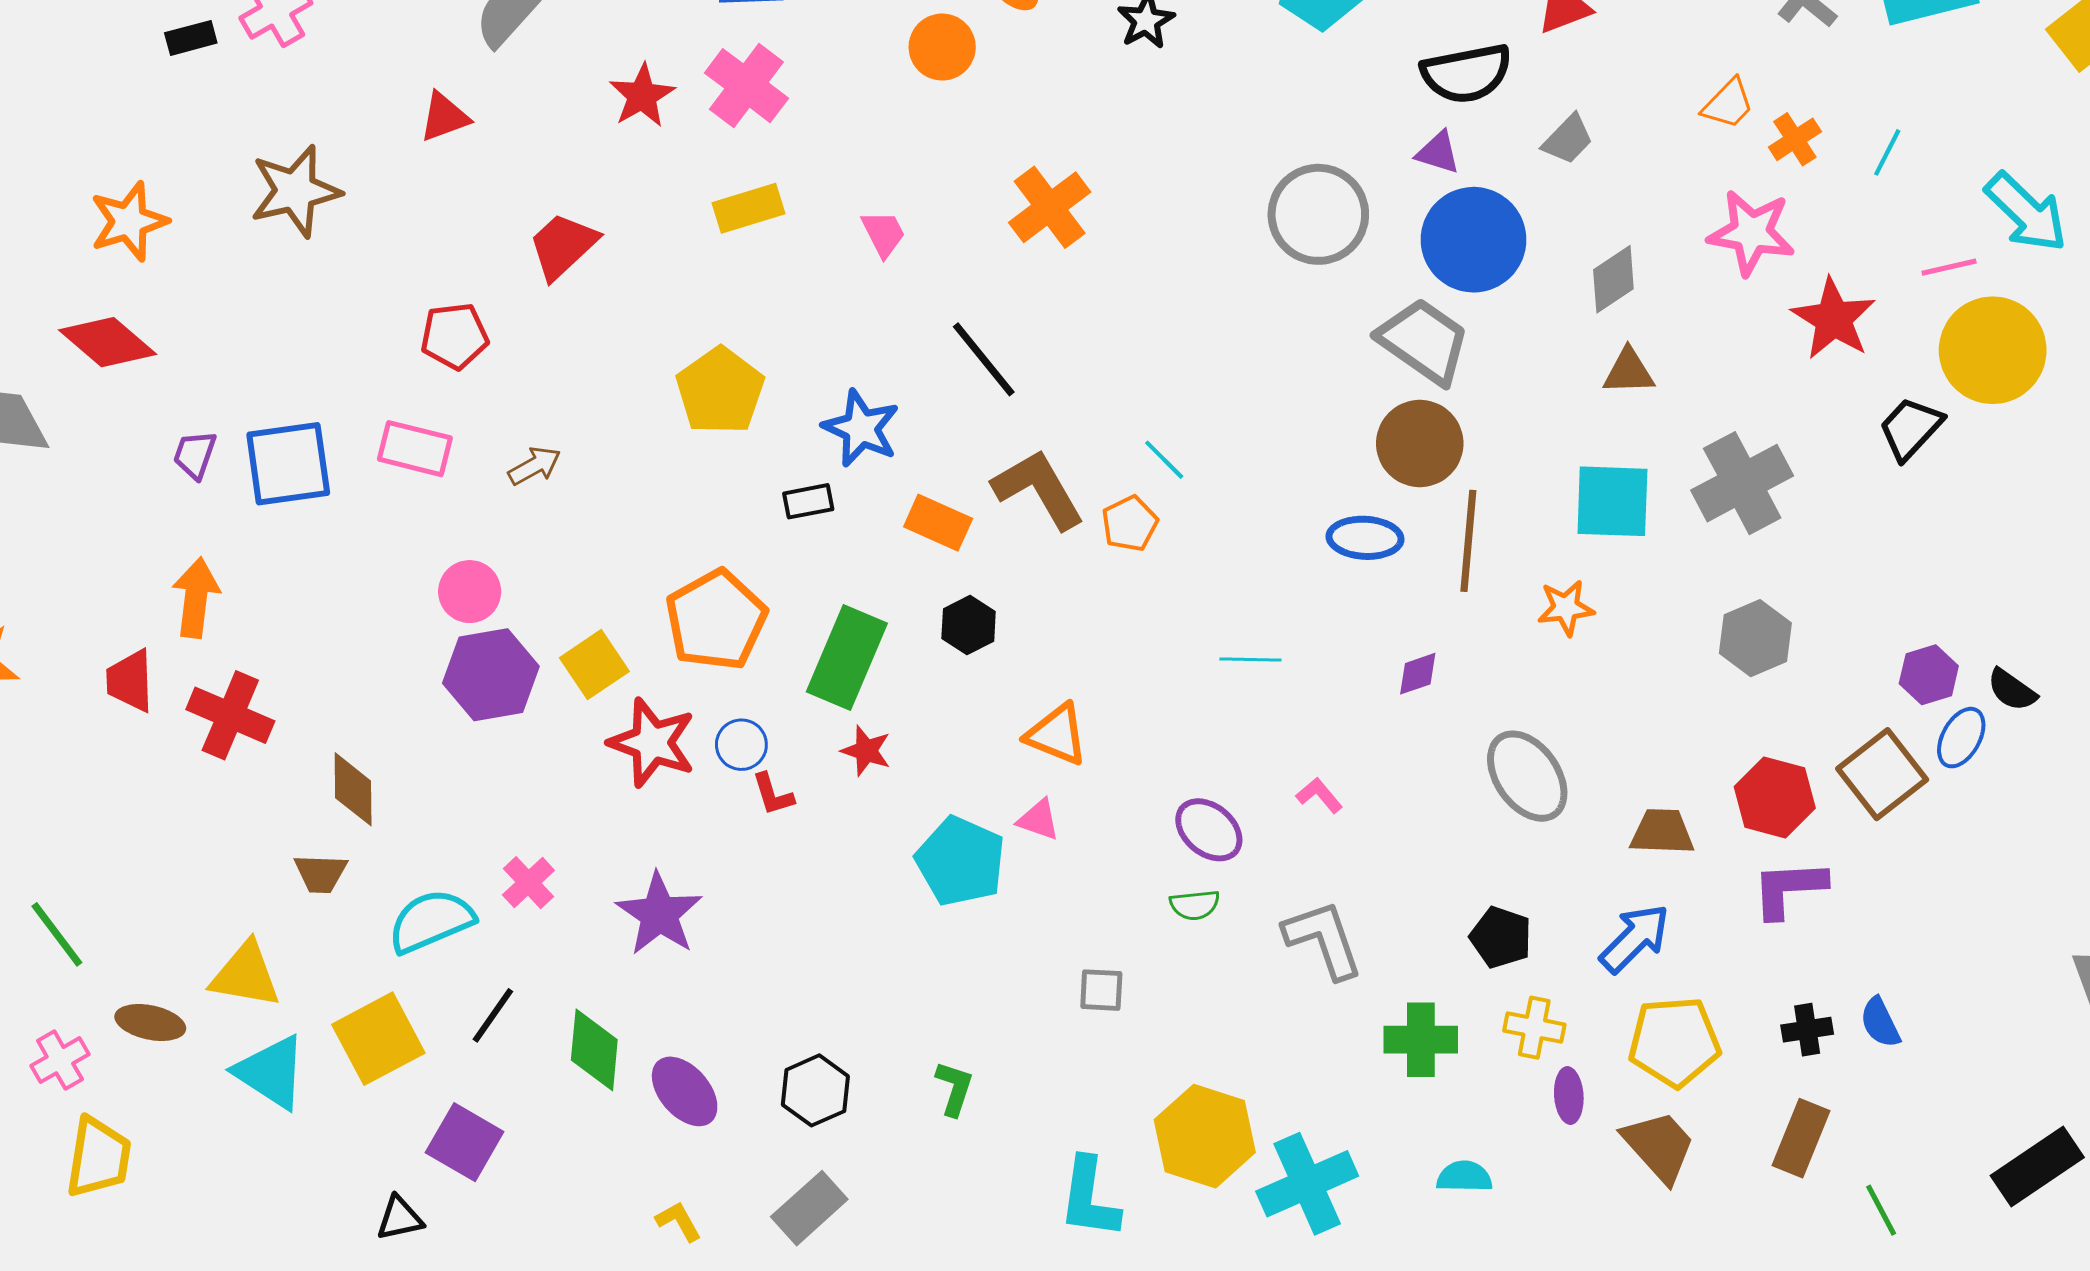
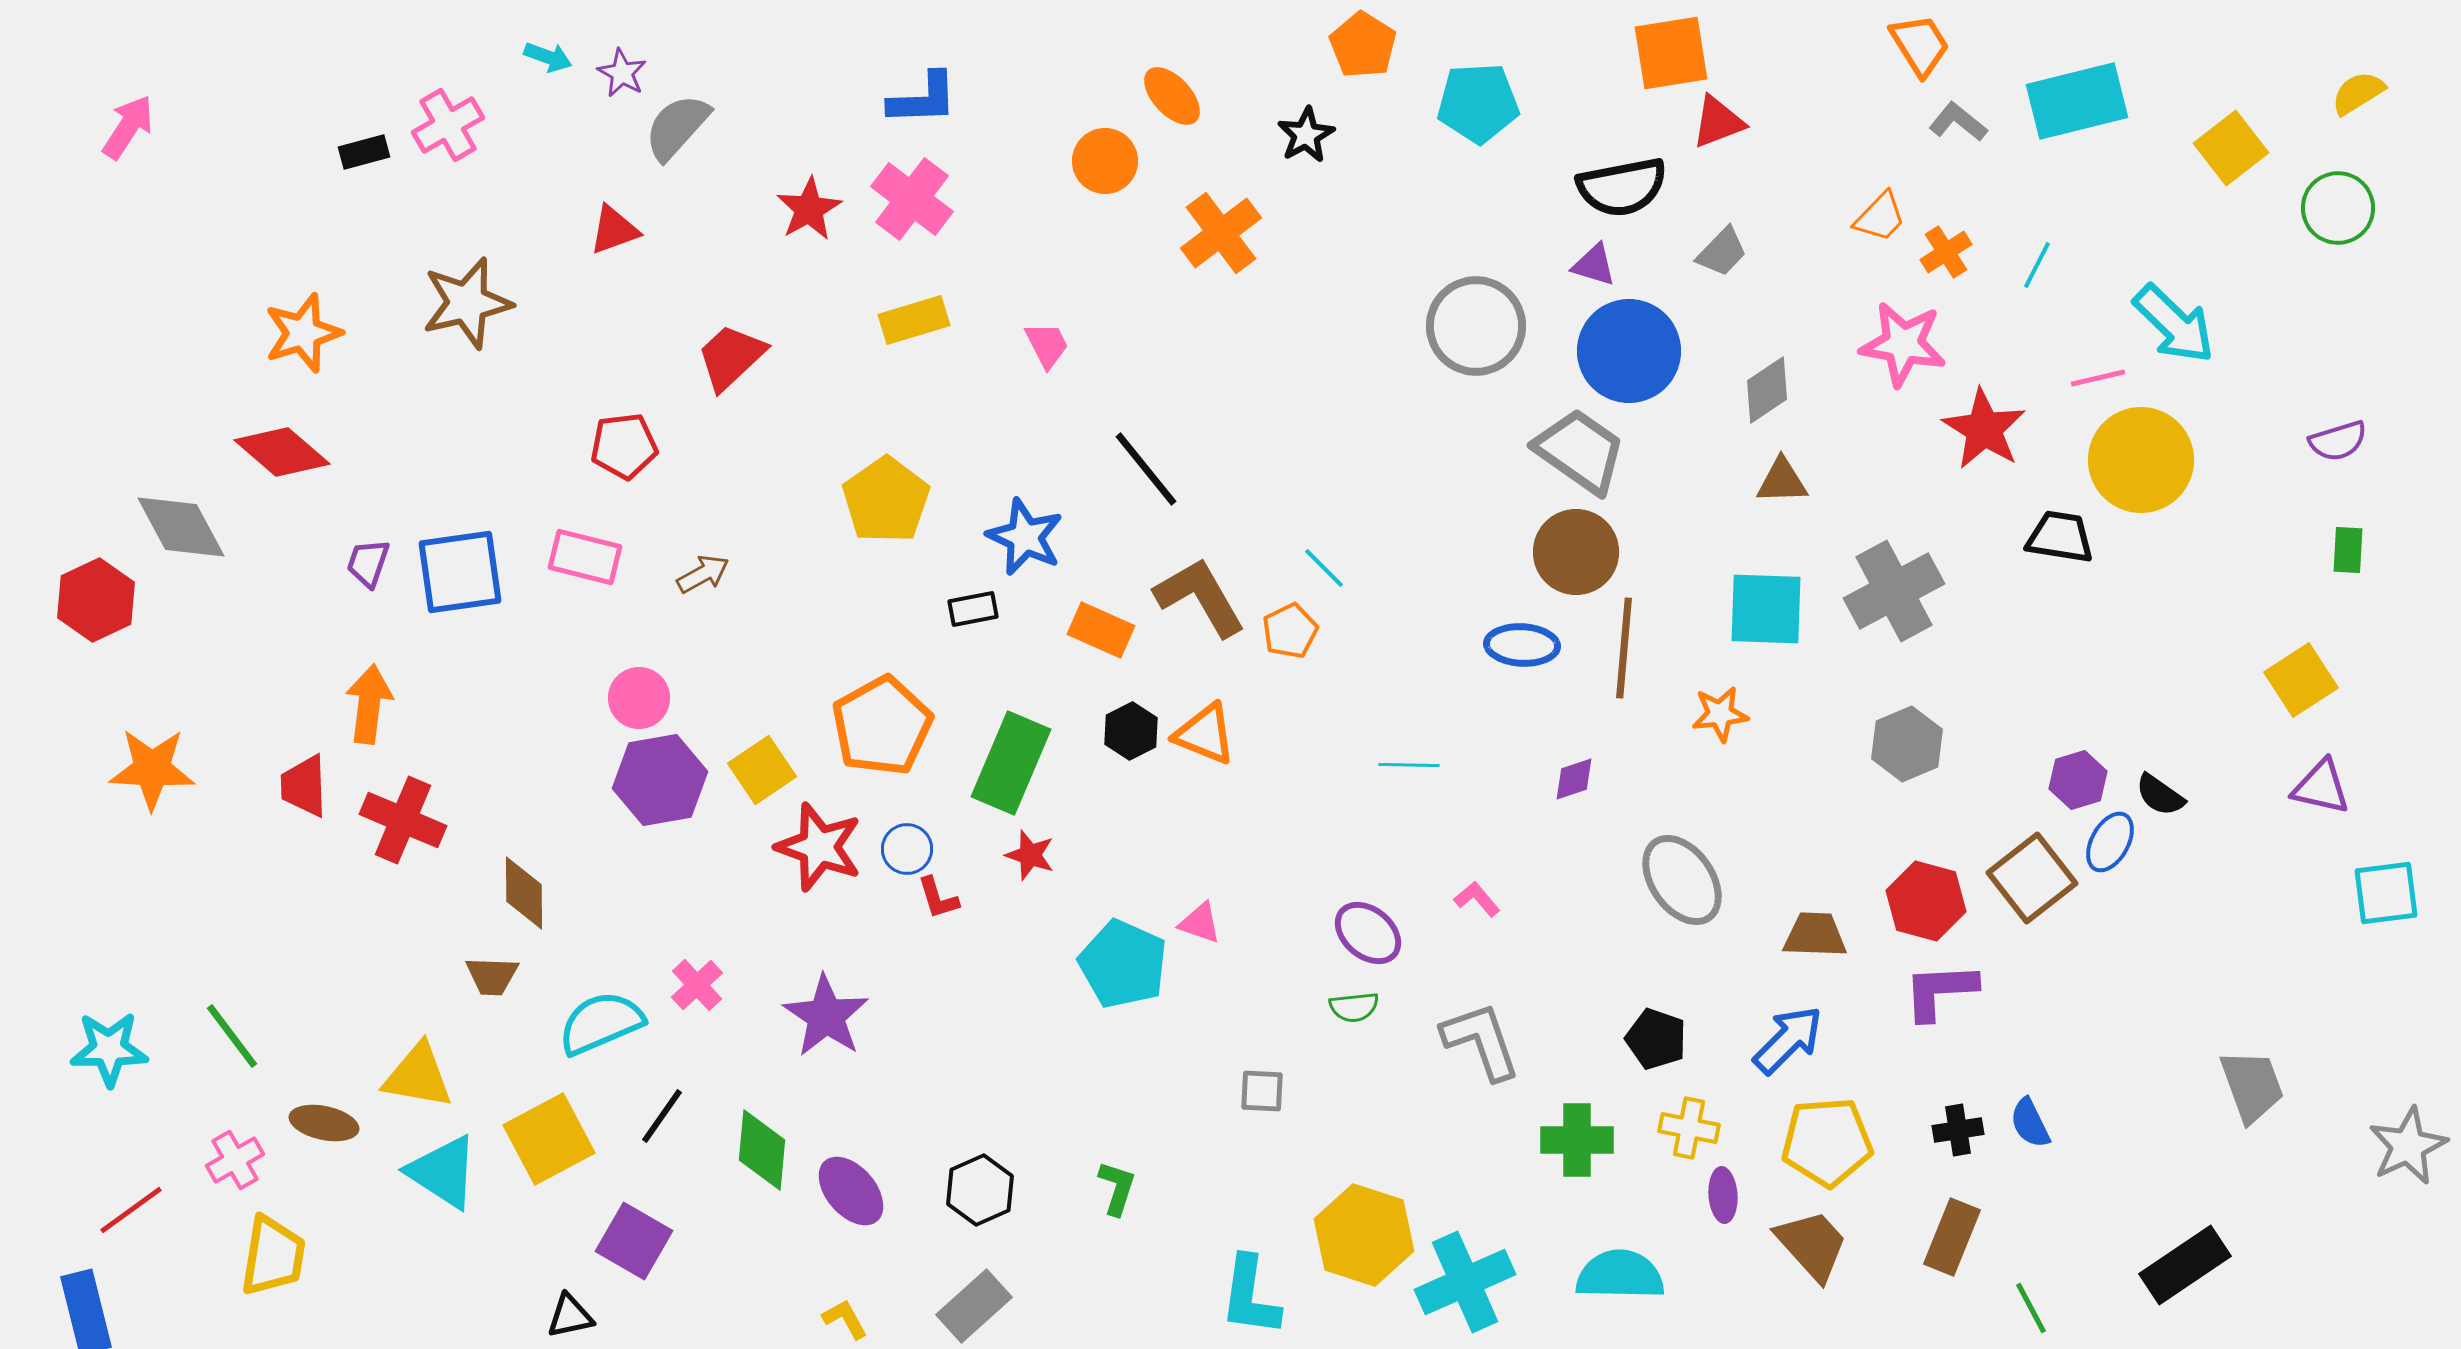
orange cross: (1050, 207) -> (1221, 233), moved
black trapezoid: (1911, 428) -> (2060, 537), turned 56
orange triangle: (1057, 735) -> (1205, 734), moved
cyan semicircle: (1464, 1177) -> (1620, 1275), size x1.6

